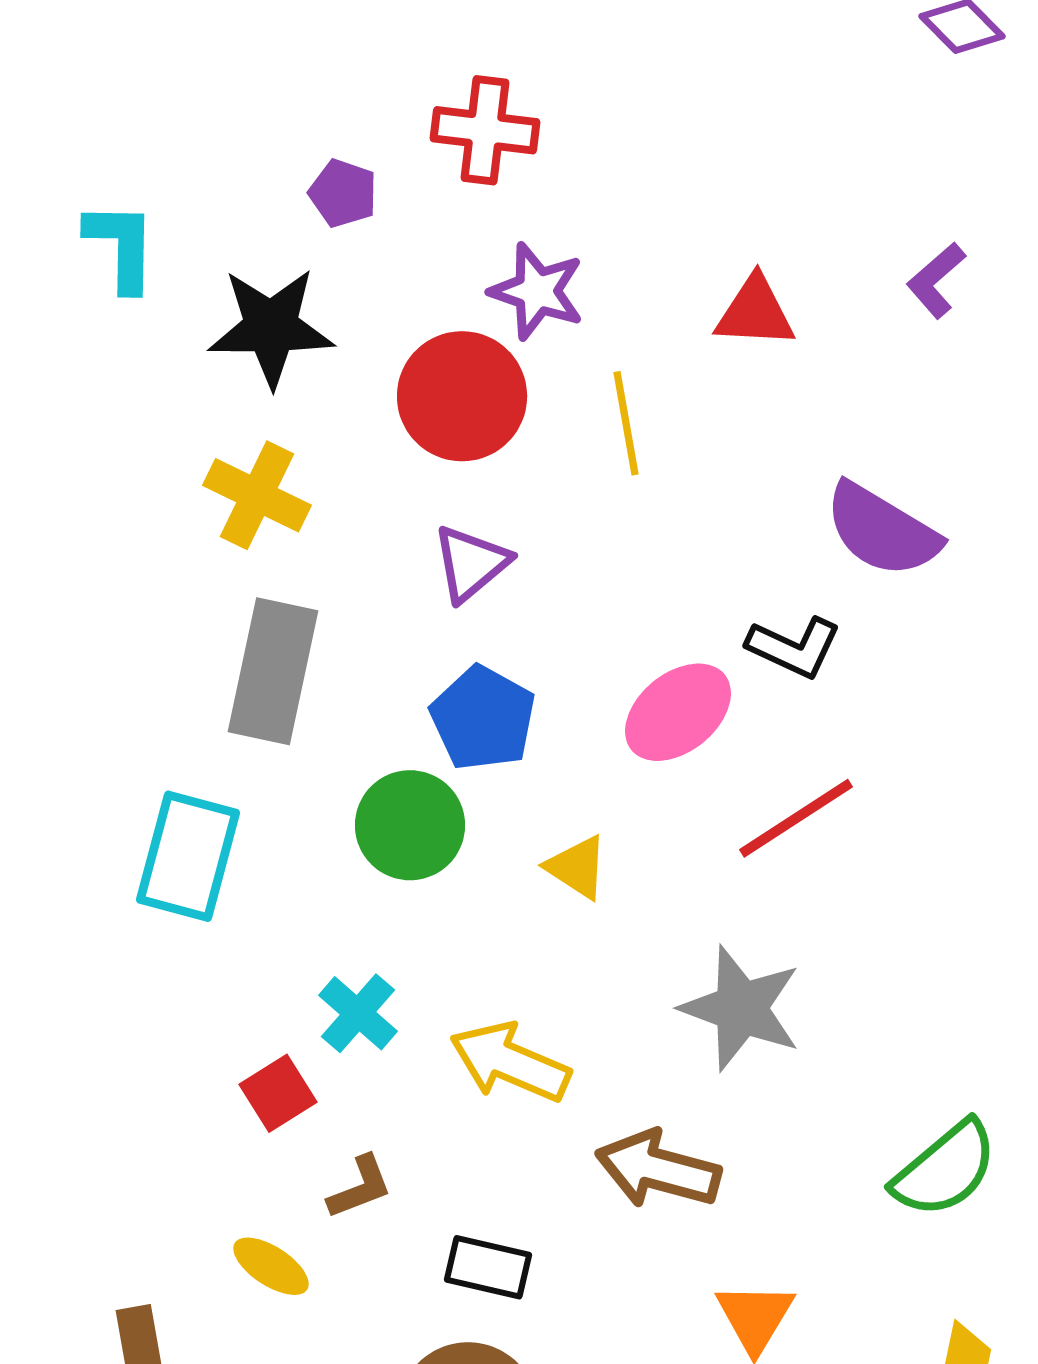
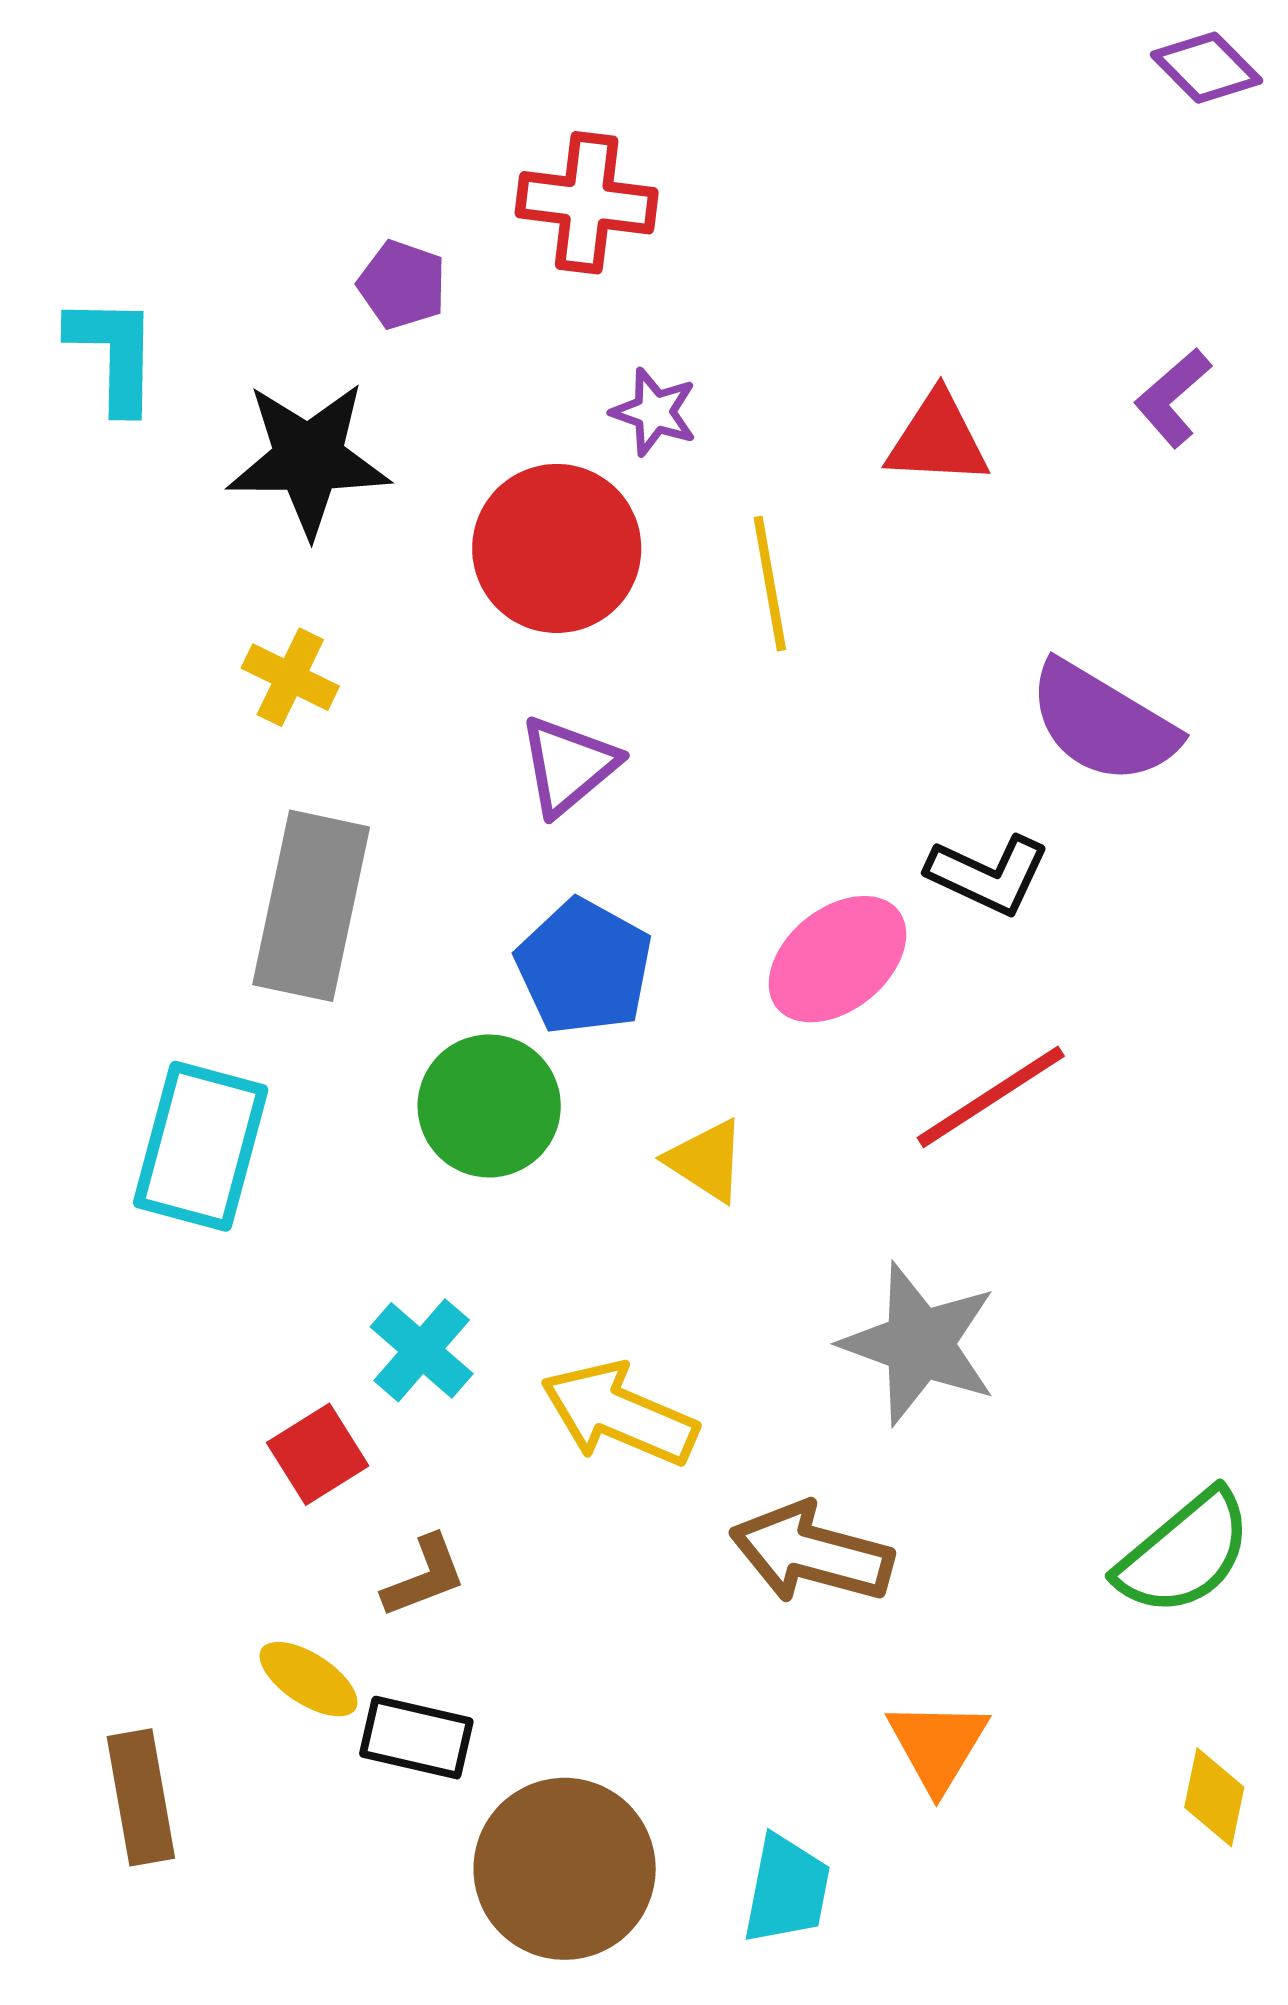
purple star: (537, 291) -> (654, 412), size x0.7
yellow cross: (257, 495) -> (290, 677), size x0.7
black rectangle: (488, 1267) -> (416, 1738), moved

